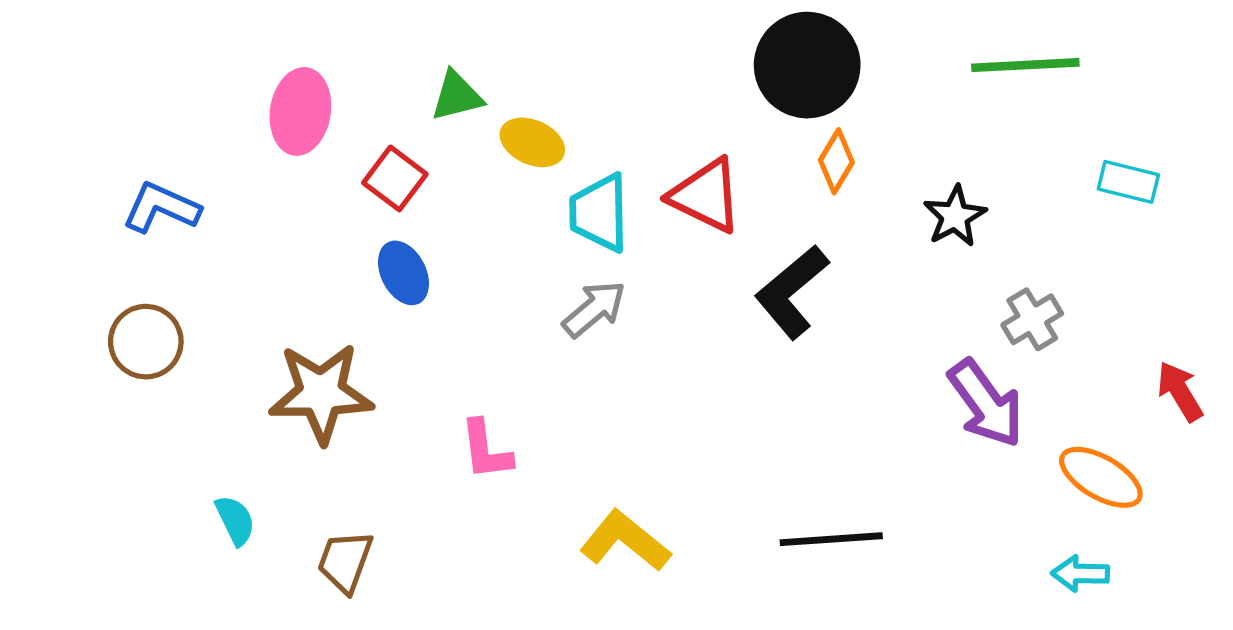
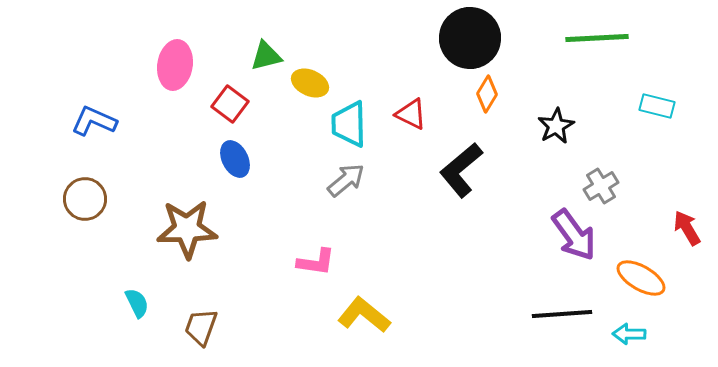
red triangle: (706, 196) -> (411, 114), size x0.7
pink L-shape: (486, 450) -> (316, 262), moved, turned -75
black line: (831, 539) -> (562, 314), moved

